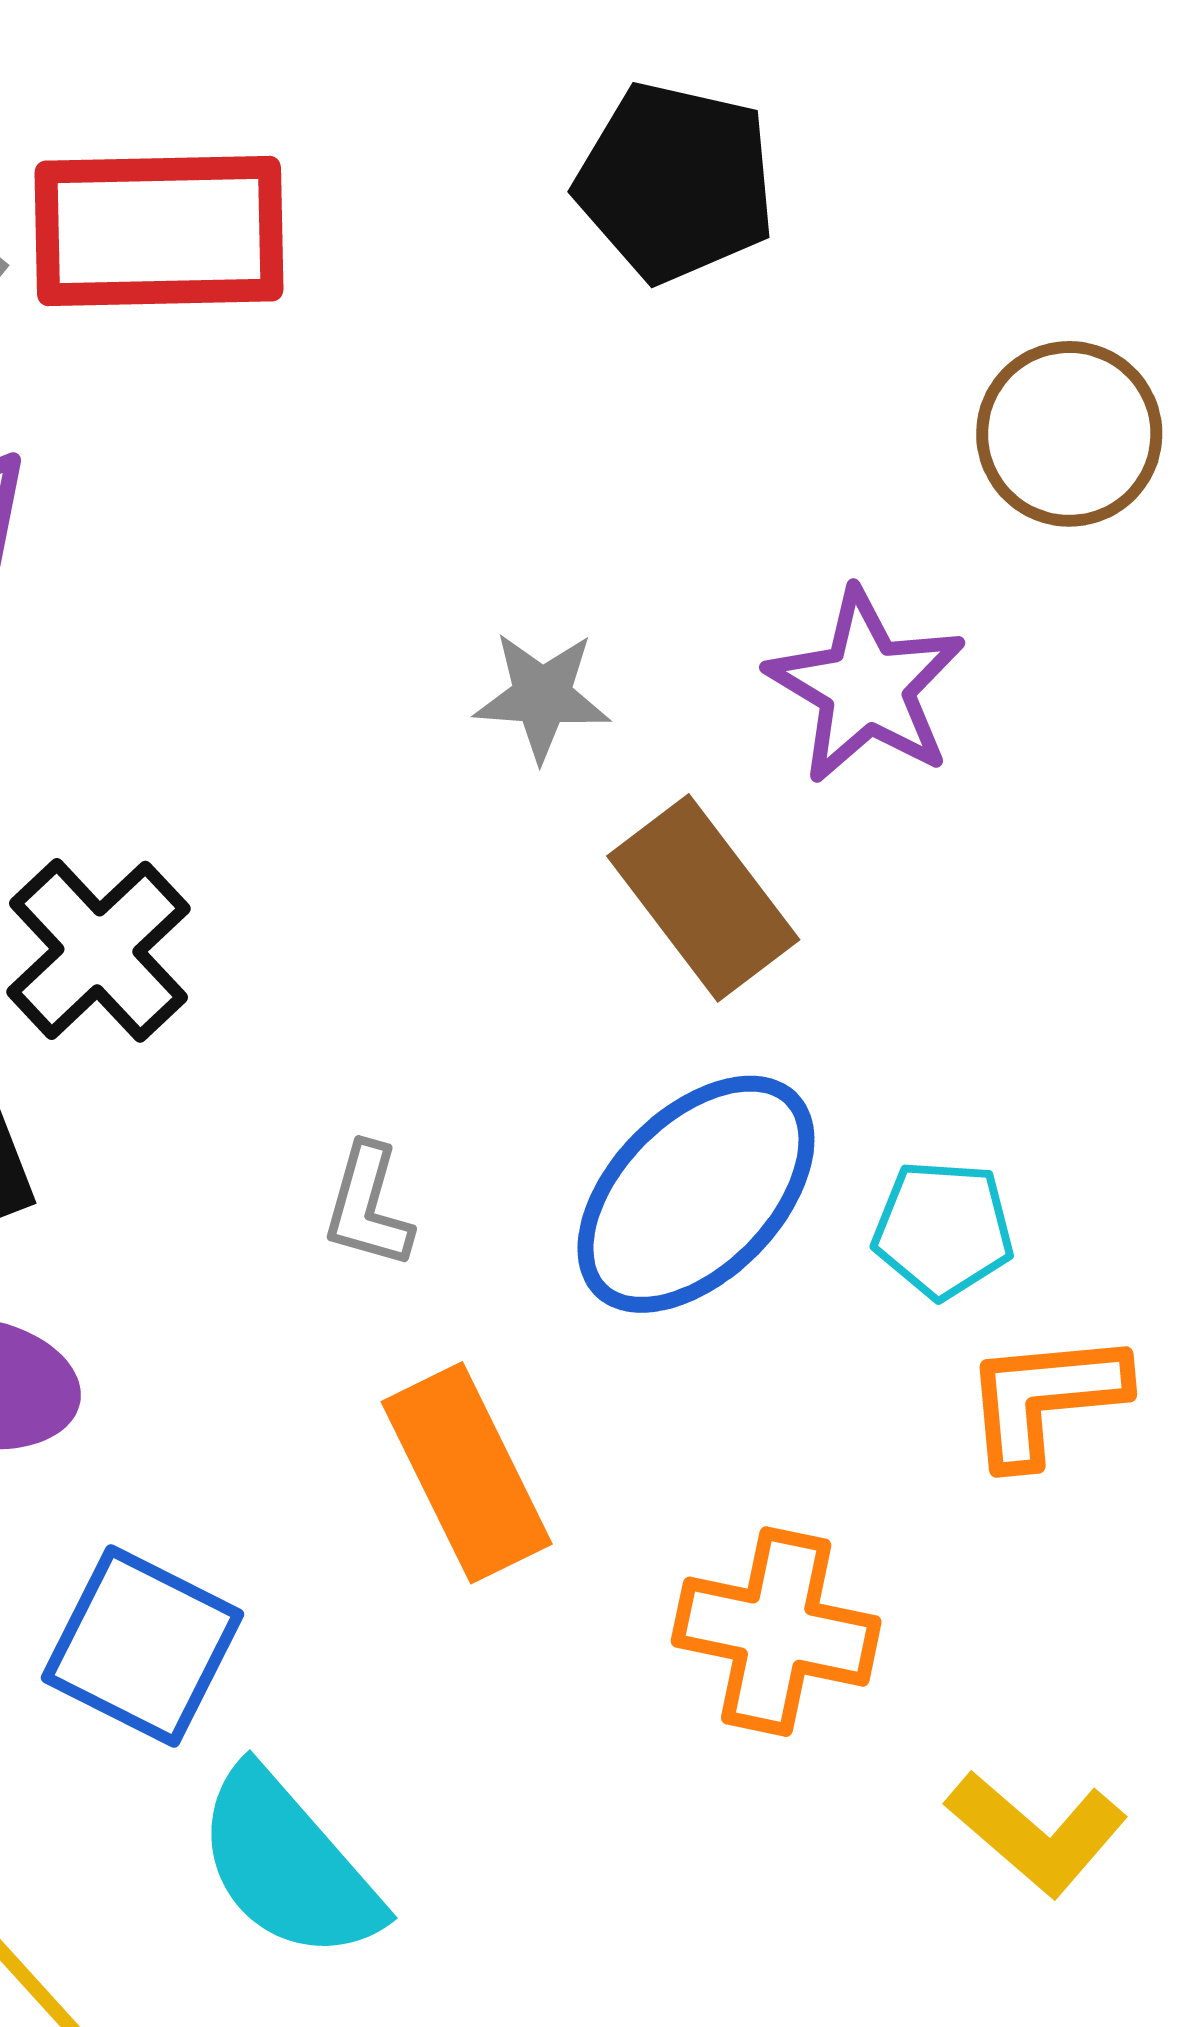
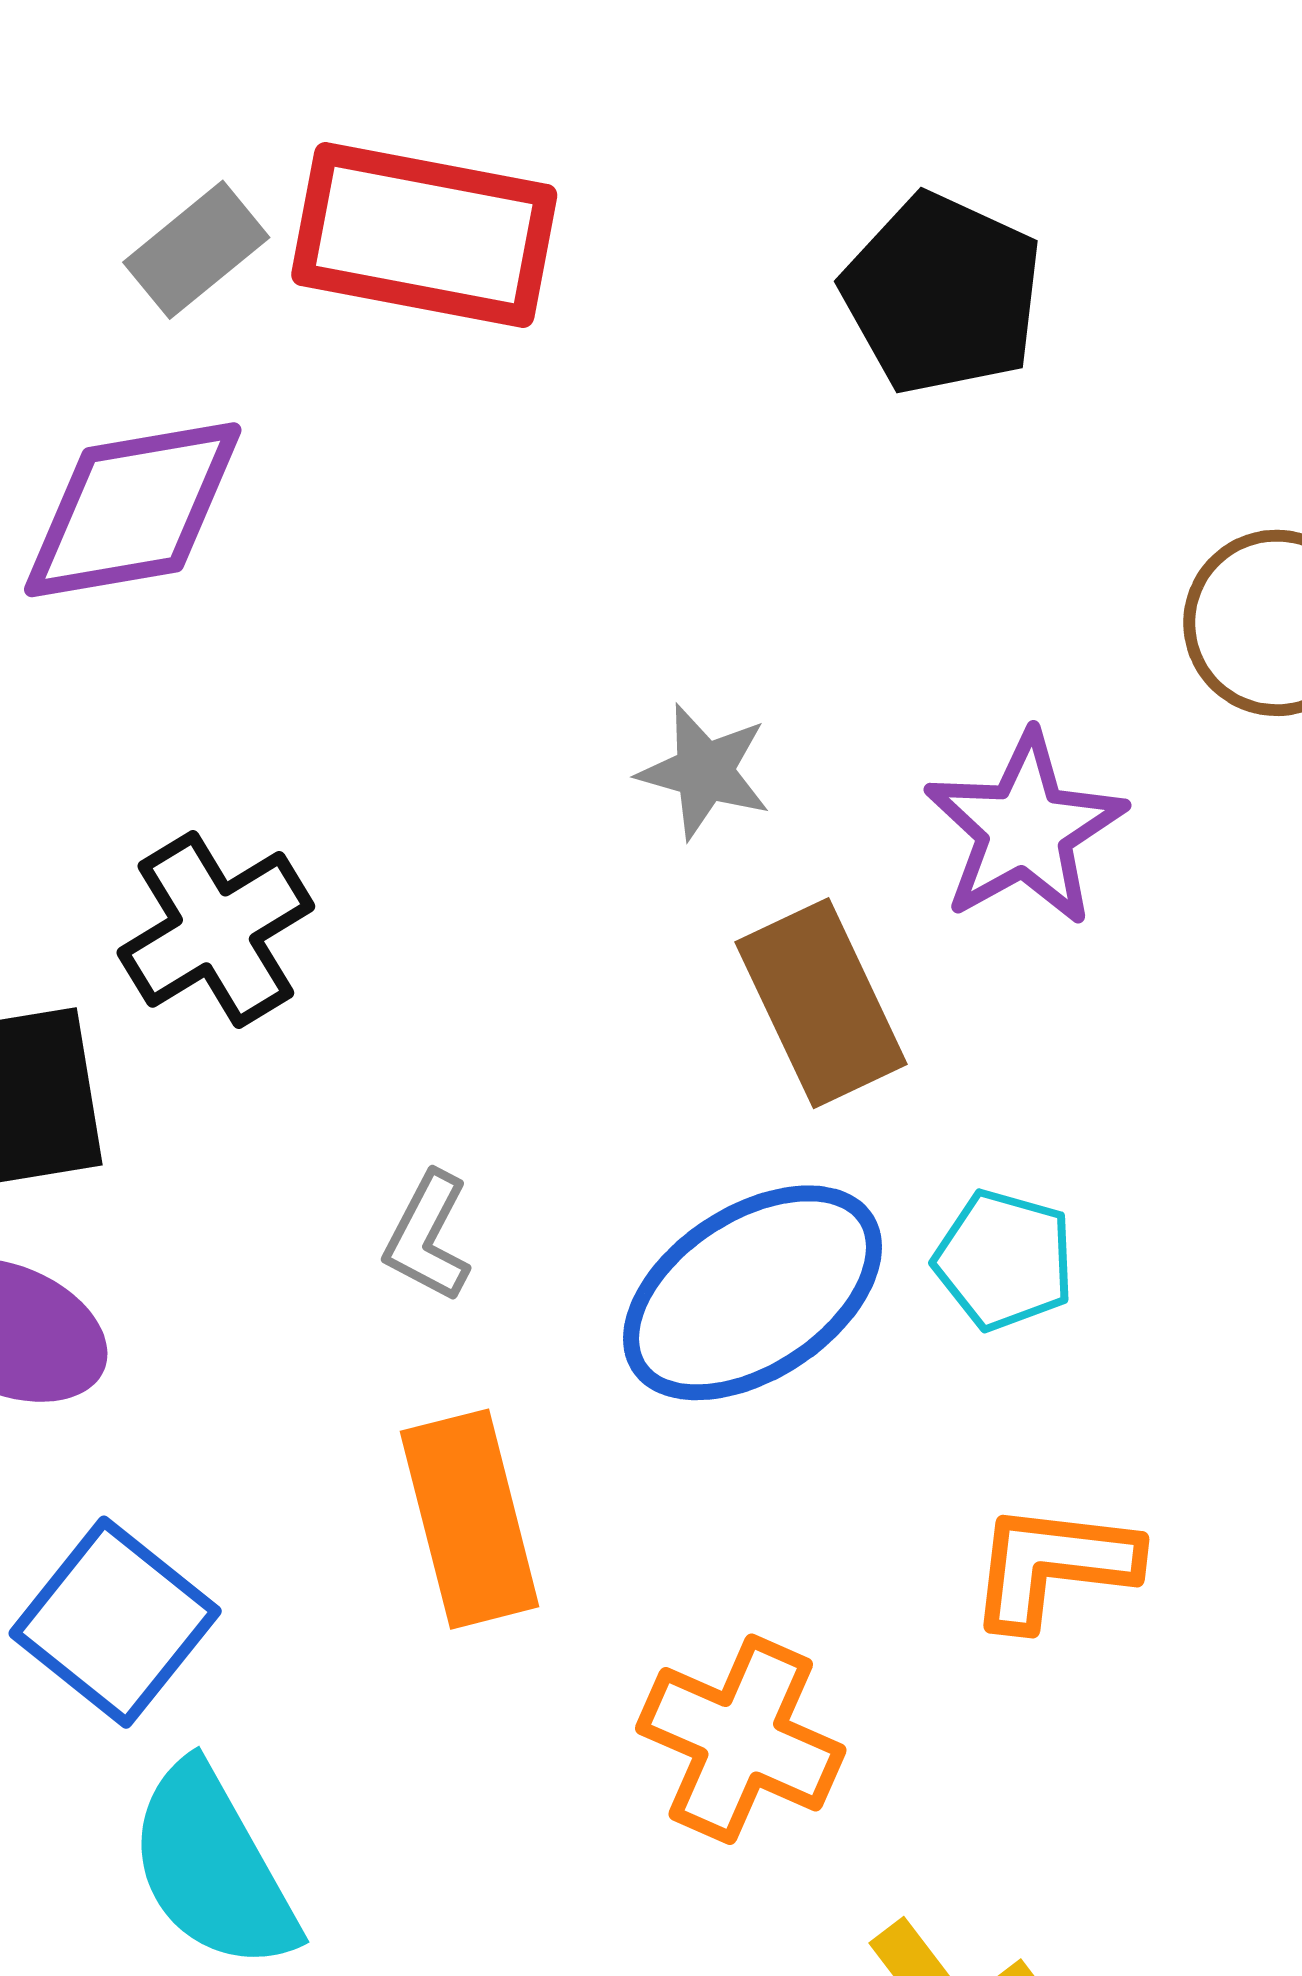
cyan pentagon: (943, 1229) -> (1004, 1260), moved

